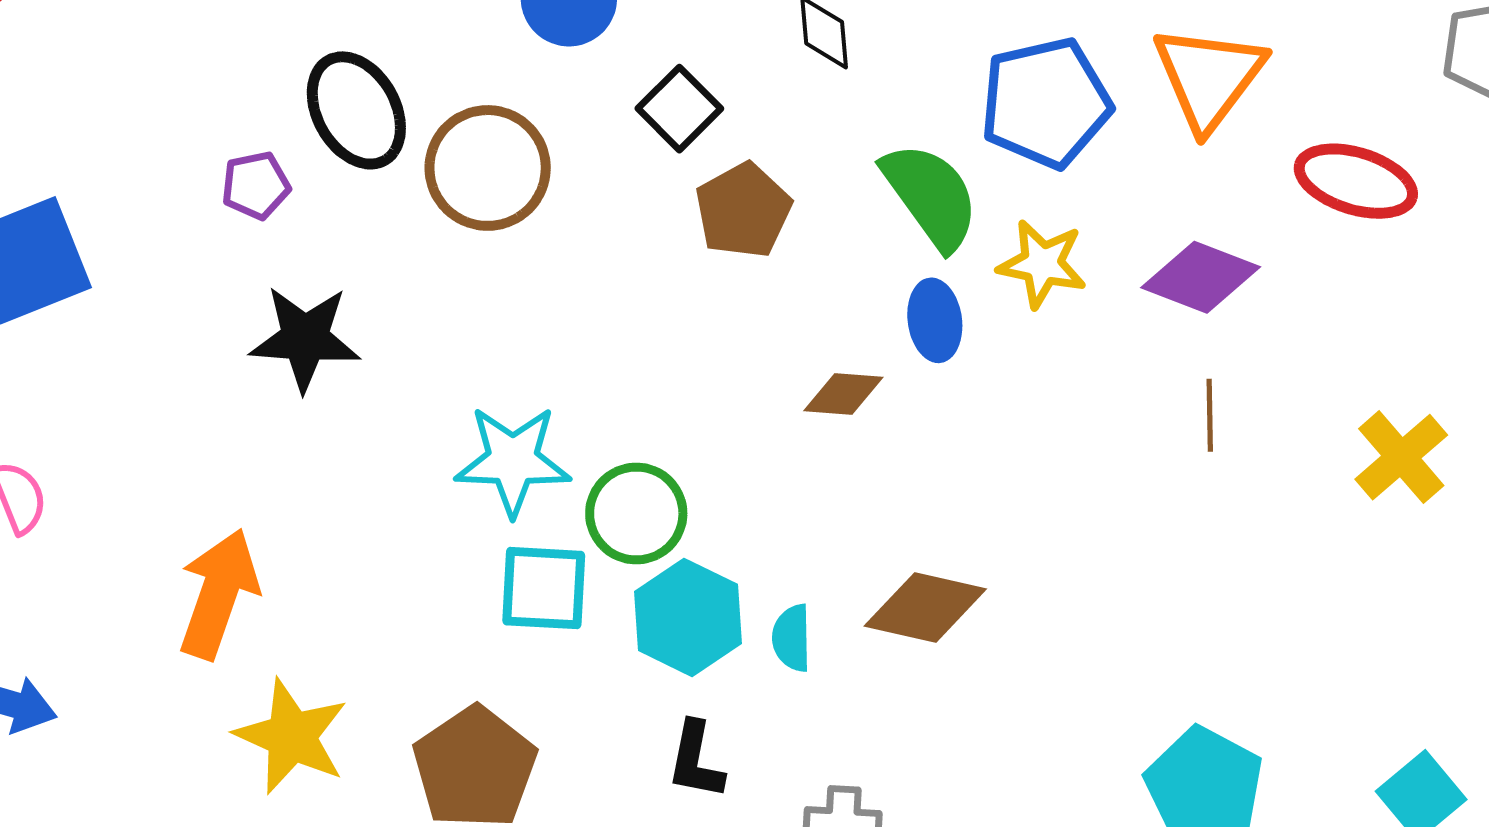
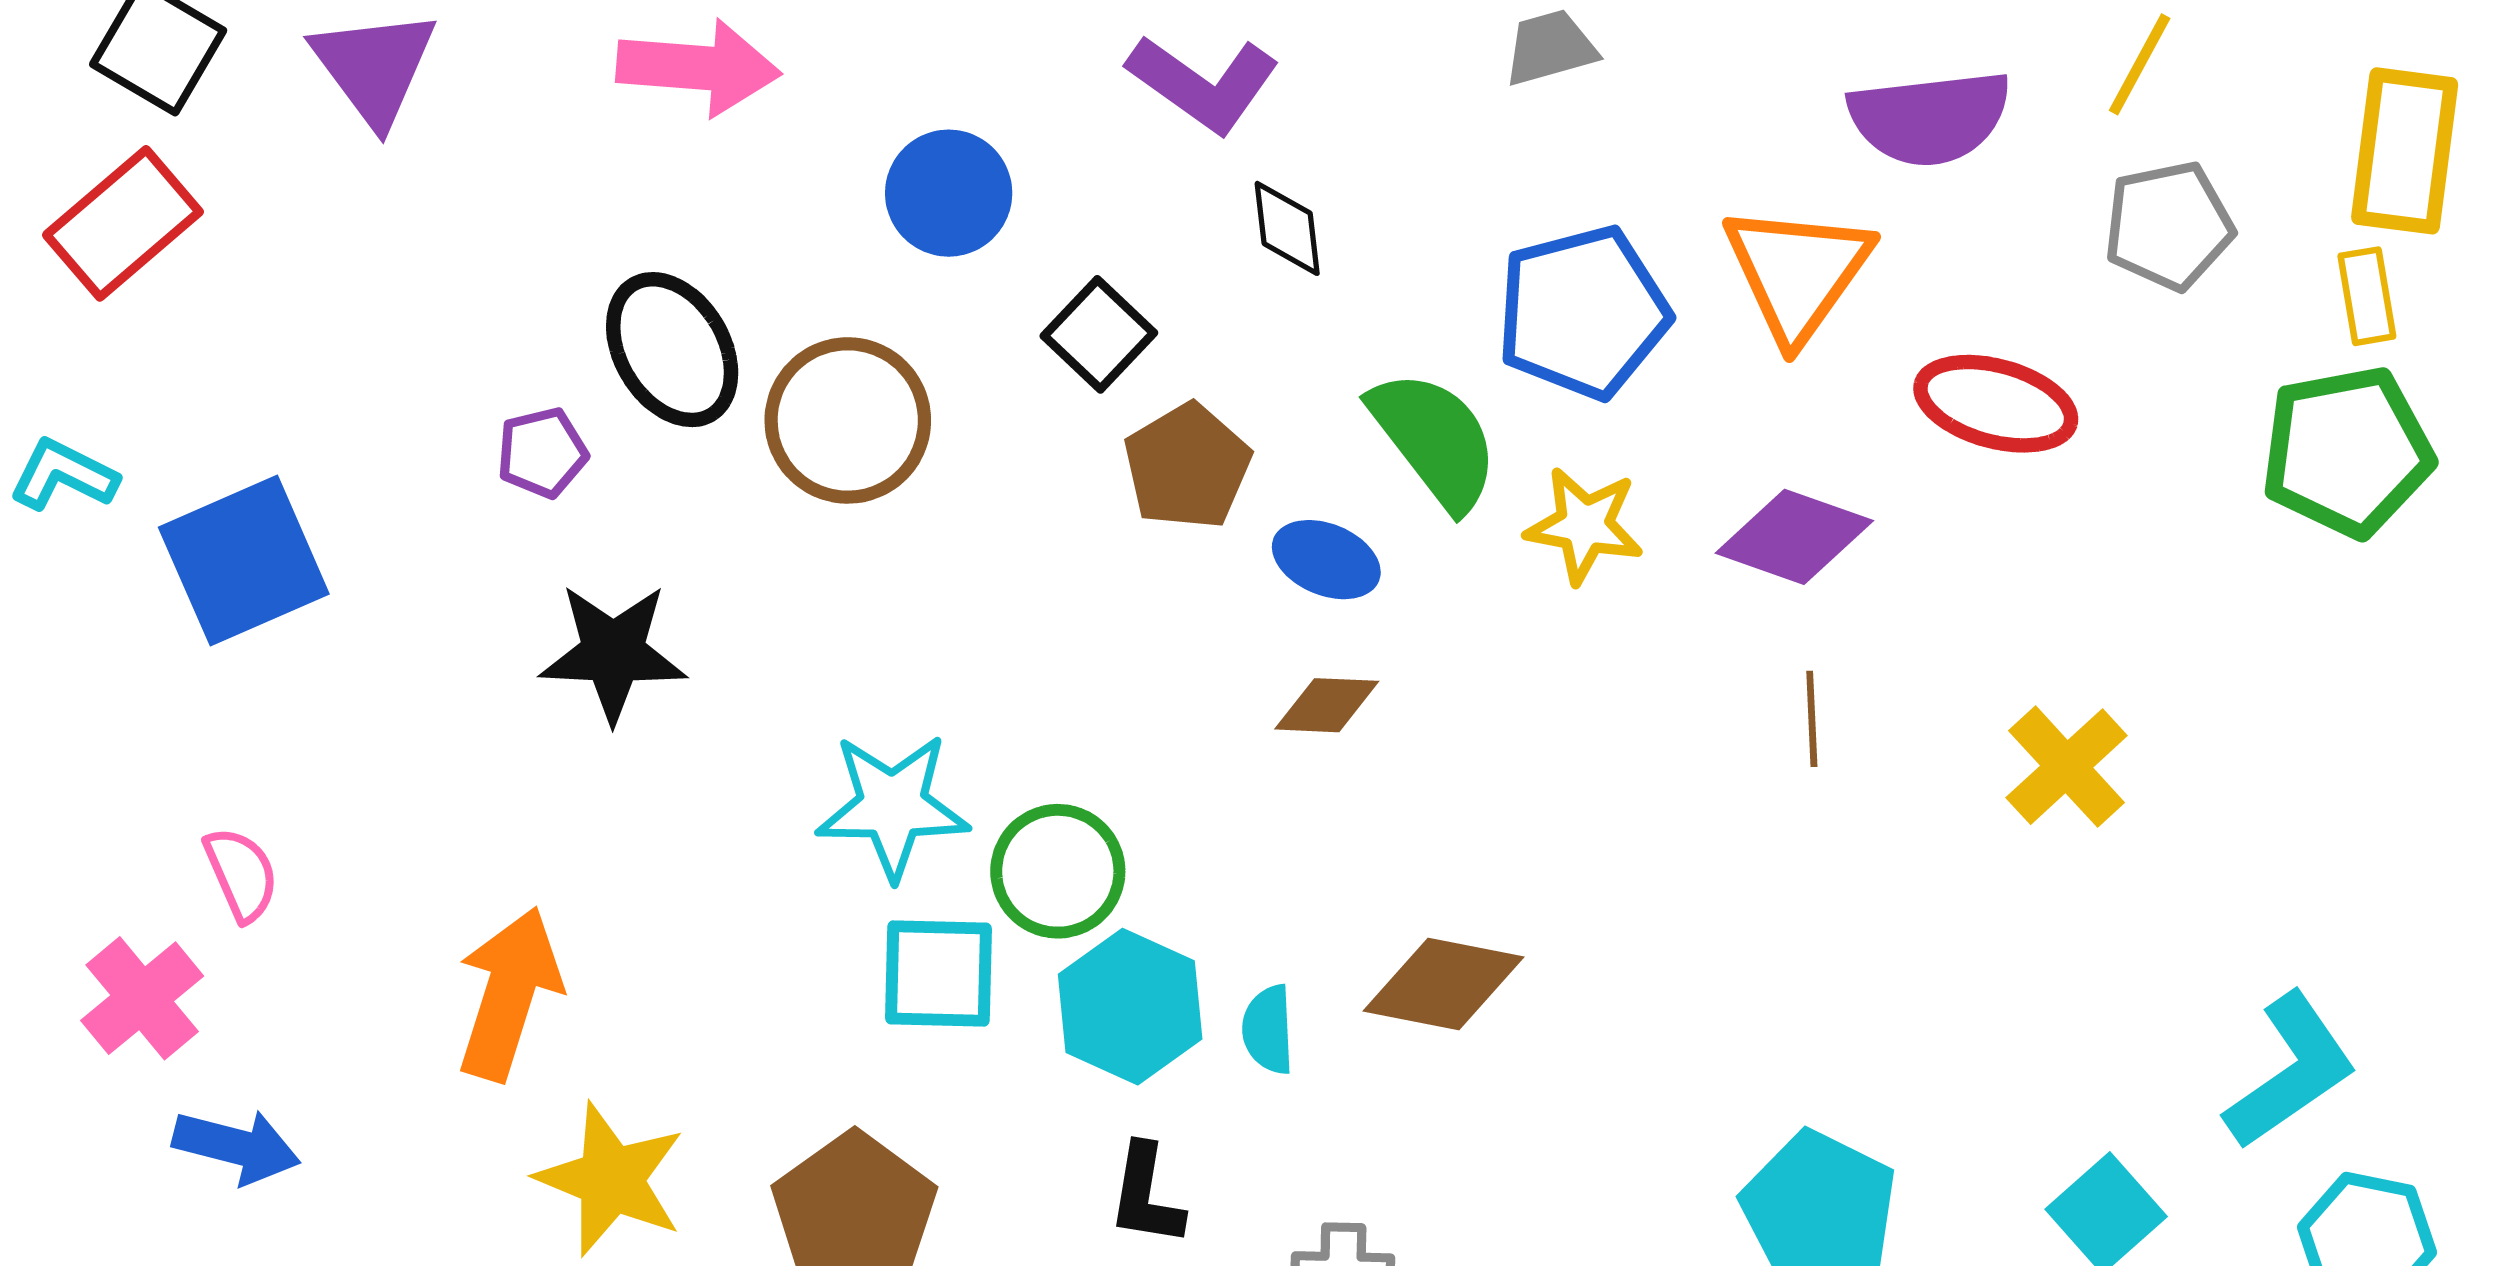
blue ellipse: (935, 320) -> (1326, 560), moved, turned -58

